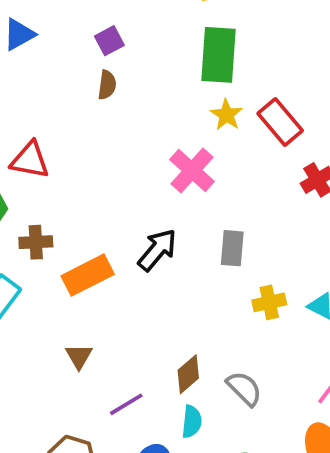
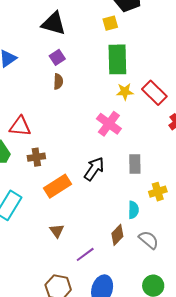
yellow star: (226, 115) -> (125, 92), turned -30
brown cross: (36, 242) -> (36, 157), moved
cyan semicircle: (192, 422) -> (133, 210), moved

